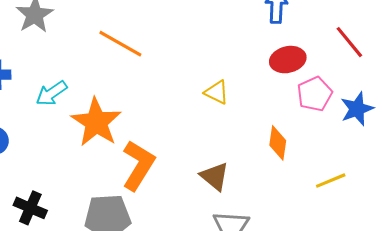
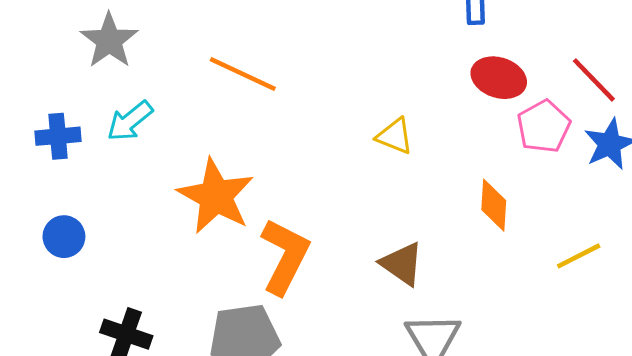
red line: (349, 42) -> (594, 80), moved
red ellipse: (288, 60) -> (499, 78), turned 36
cyan arrow: (52, 93) -> (130, 121), moved

